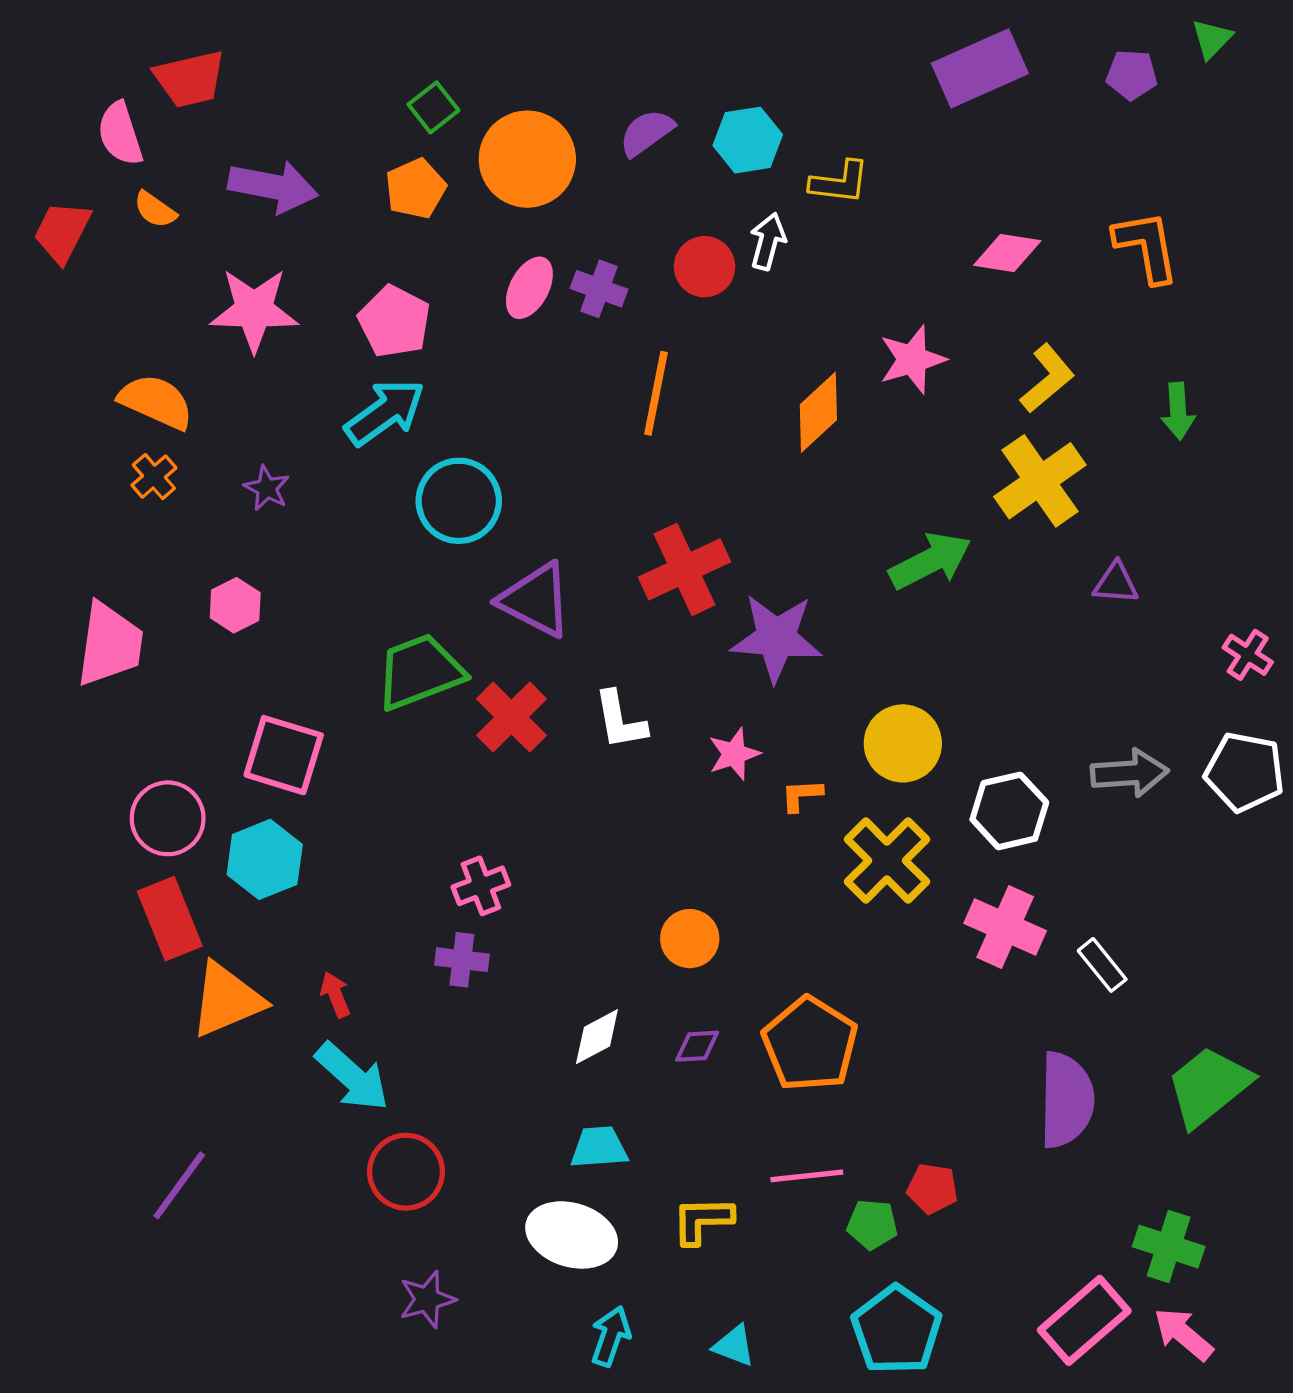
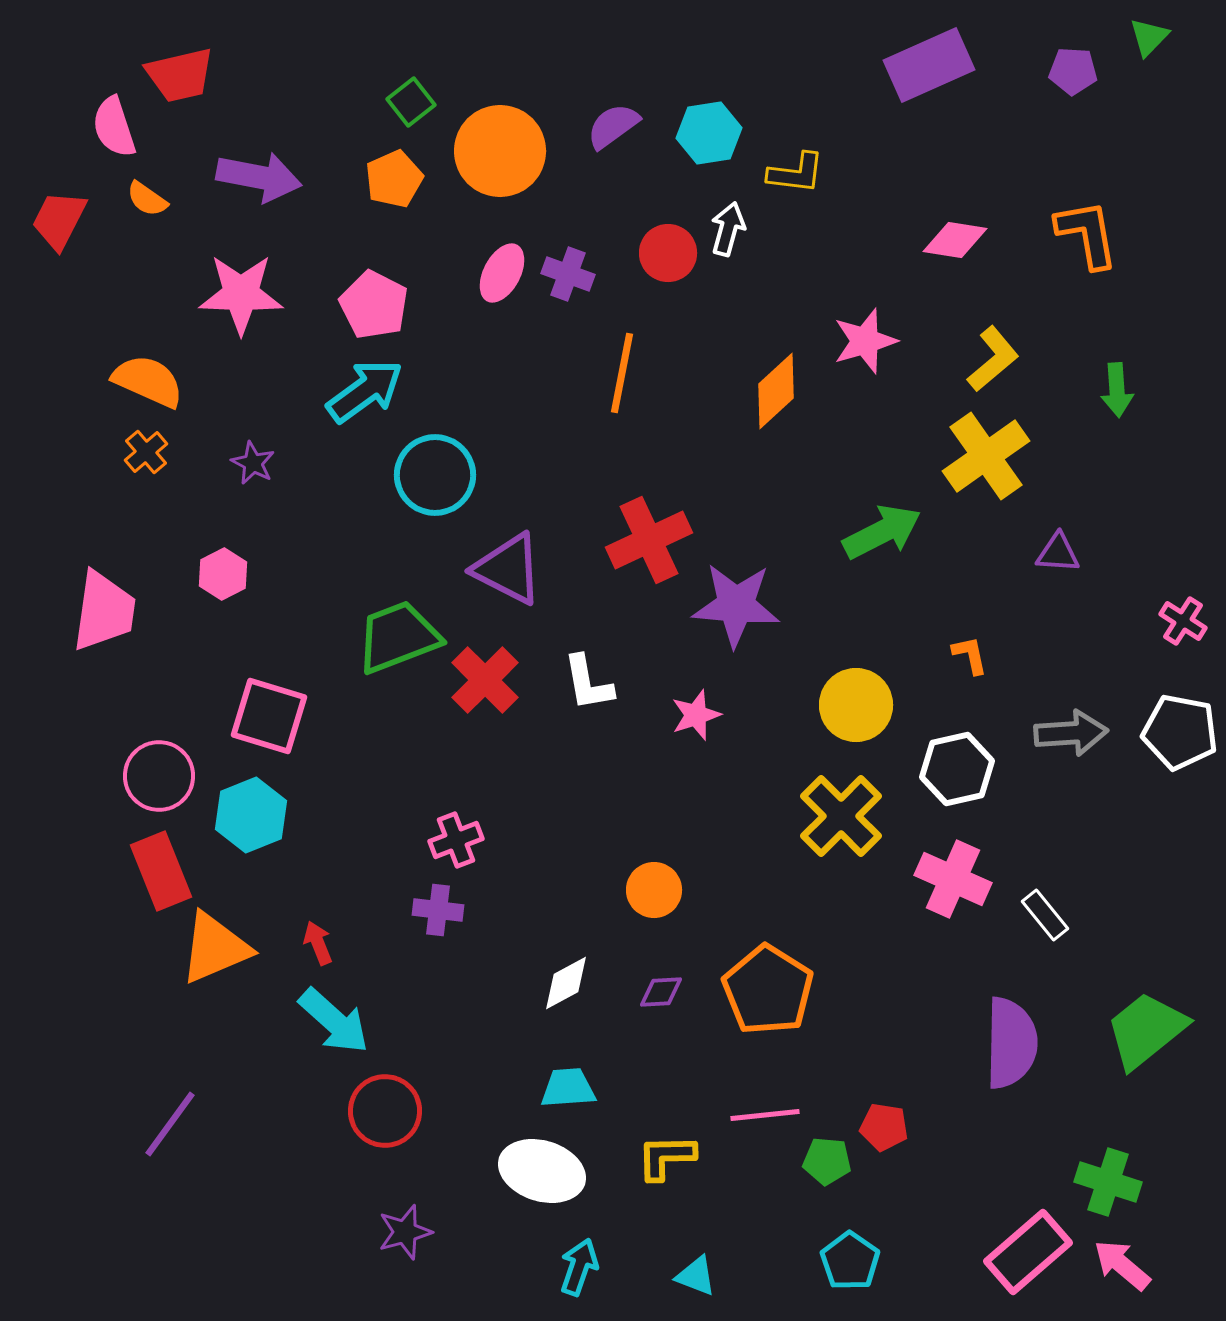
orange L-shape: (802, 795) -> (970, 655), moved, turned 81
cyan pentagon: (896, 1330) -> (850, 1261), size x0.7

